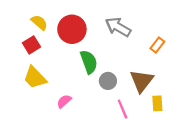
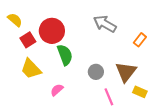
yellow semicircle: (39, 22) -> (15, 20), moved
red circle: (72, 29) -> (52, 31), moved
green semicircle: (89, 62) -> (65, 55), moved
yellow rectangle: (157, 103) -> (140, 92), turned -64

